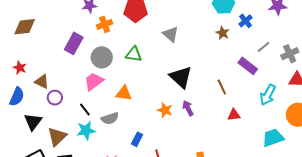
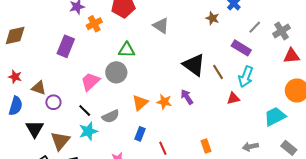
gray circle: (102, 57) -> (116, 72), moved
black triangle: (181, 77) -> (194, 65), moved
orange triangle: (124, 93) -> (140, 103), moved, turned -42
cyan arrow: (268, 95) -> (246, 77), moved

